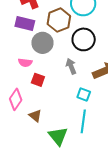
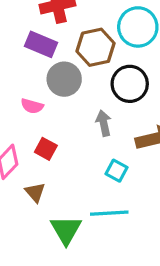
red square: (38, 80) -> (46, 149), moved
cyan line: (83, 121) -> (109, 213), turned 70

